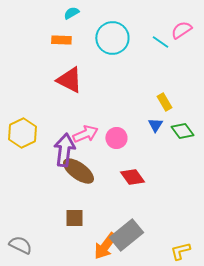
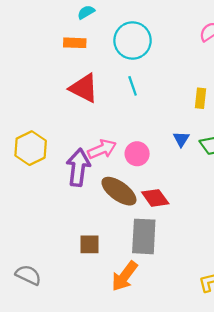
cyan line: (160, 42) -> (133, 86), moved, turned 36
yellow rectangle: (164, 102) -> (200, 98), moved, turned 36
brown ellipse: (78, 171) -> (119, 191), moved
gray rectangle: (126, 235) -> (144, 236), moved, turned -48

